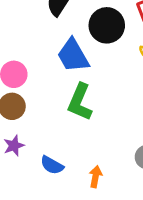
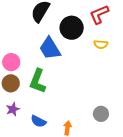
green L-shape: (80, 102) -> (38, 81), moved

